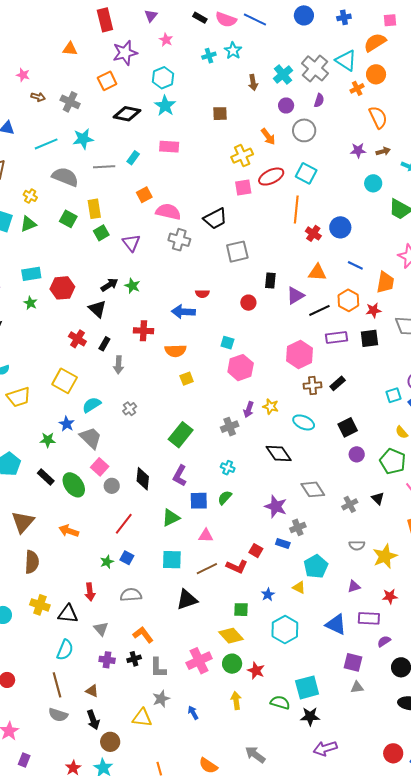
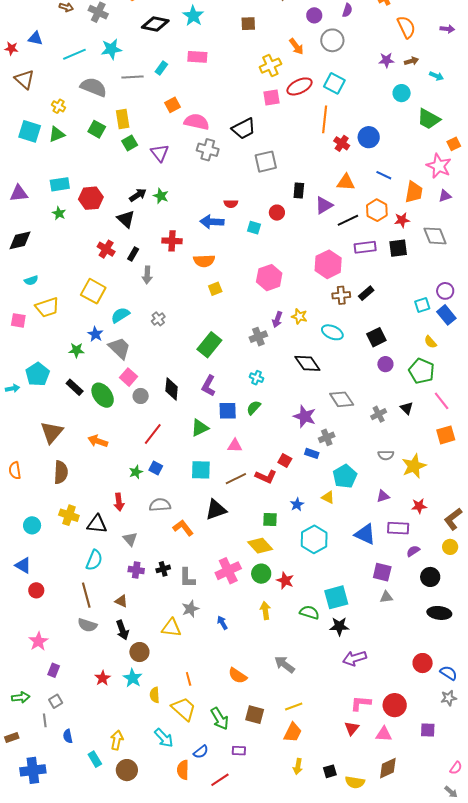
cyan square: (227, 343) -> (254, 228), moved
orange L-shape: (143, 635) -> (183, 528), moved

